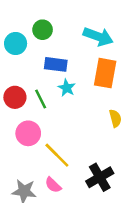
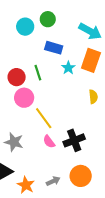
cyan star: (67, 88) -> (68, 68), moved
red circle: (15, 97) -> (17, 77), moved
pink semicircle: (53, 185) -> (49, 142), moved

